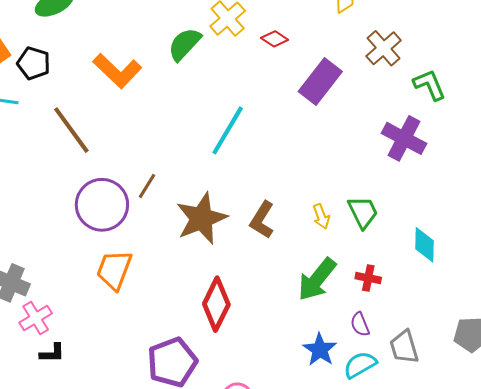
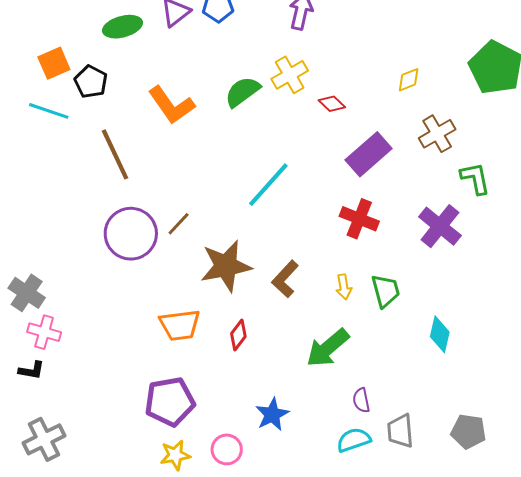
orange trapezoid: (114, 270) -> (180, 325), moved, turned -129
red cross: (368, 278) -> (359, 219), moved, size x1.5
red diamond: (216, 304) -> (238, 335), moved, size x0.6
pink cross: (36, 318) -> (44, 332), turned 36
blue star: (320, 350) -> (272, 414), moved
black L-shape: (52, 353) -> (32, 370), moved

